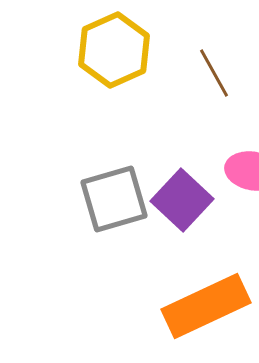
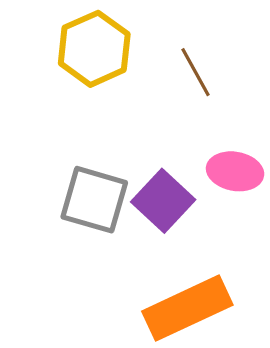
gray square: (114, 199) -> (94, 200), turned 32

